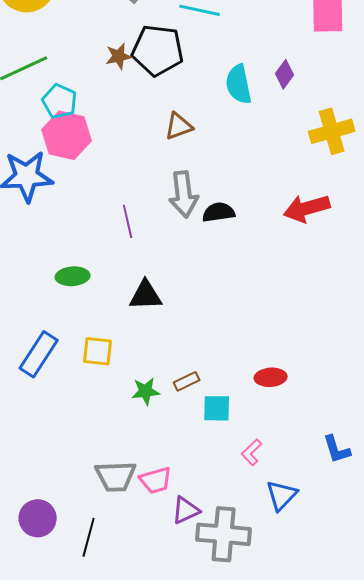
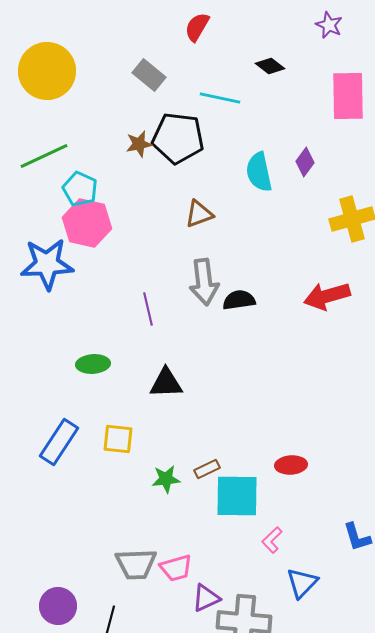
cyan square: (217, 408) -> (237, 496), size x1.6

